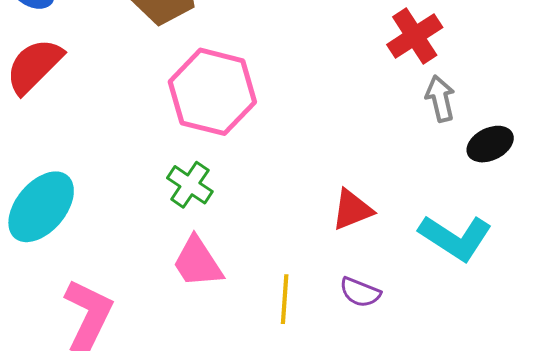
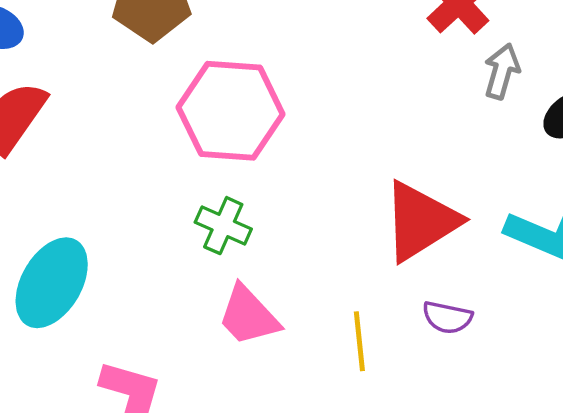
gray arrow: (440, 99) -> (502, 71), turned 39
red triangle: (352, 210) -> (421, 221), size x1.6

